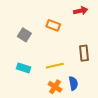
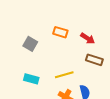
red arrow: (81, 11) -> (88, 38), moved, turned 48
brown rectangle: (84, 53) -> (94, 60), turned -63

